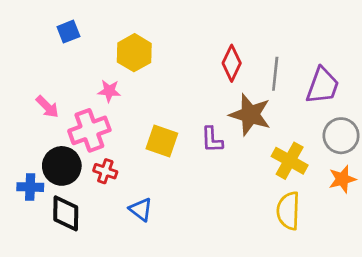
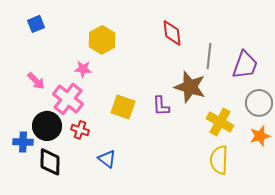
blue square: (68, 32) -> (36, 24), moved
red diamond: (232, 63) -> (172, 33), moved, turned -32
pink cross: (89, 130) -> (68, 99), turned -32

